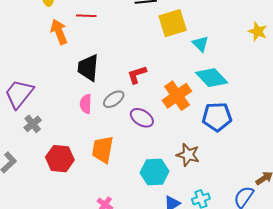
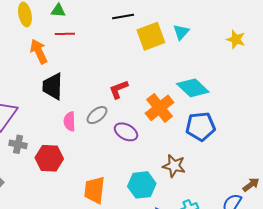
cyan triangle: (200, 44) -> (181, 32), moved, turned 30
black trapezoid: (88, 68) -> (53, 86), moved
gray cross: (33, 124) -> (18, 144), turned -36
orange trapezoid: (103, 150) -> (94, 190), moved
red hexagon: (60, 159) -> (49, 158), moved

